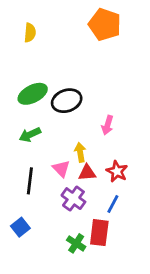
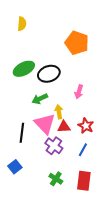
orange pentagon: (105, 24) -> (77, 43), moved
green arrow: (30, 135) -> (40, 99), moved
pink triangle: (61, 169) -> (45, 124), size x1.6
red rectangle: (99, 233) -> (84, 181), moved

